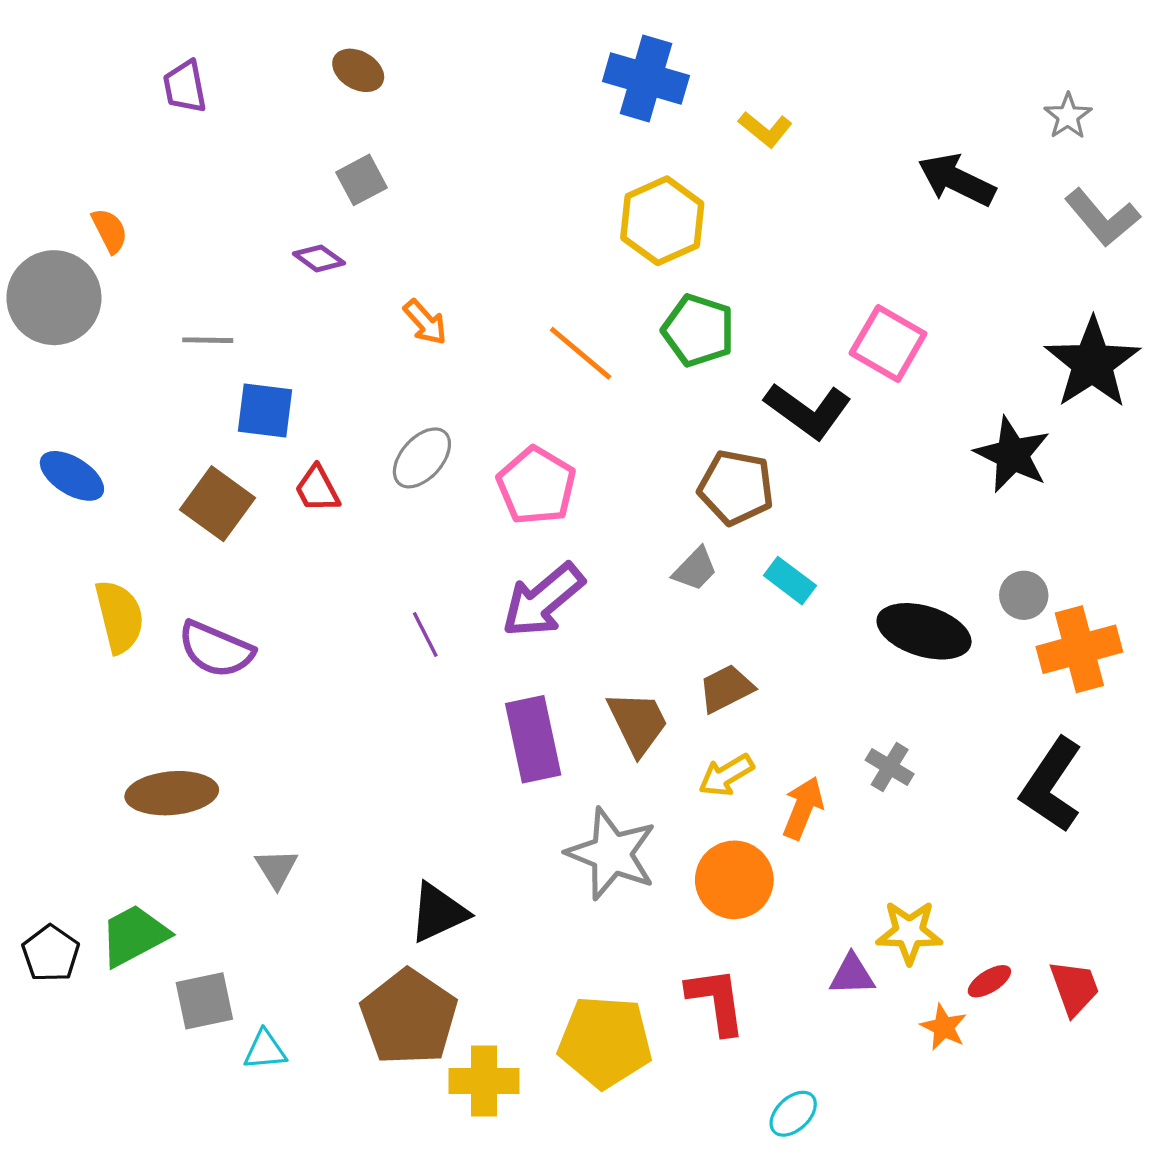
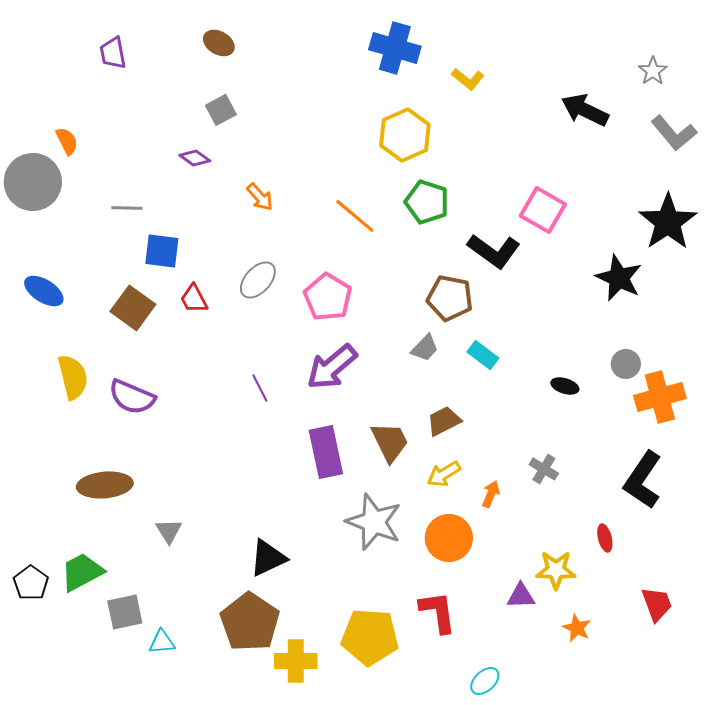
black ellipse: (924, 631) -> (565, 386), size x0.5
orange arrow: (803, 808) -> (491, 494), size x0.7
red ellipse: (989, 981) -> (605, 538), moved, turned -72

